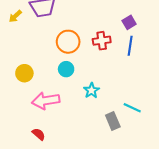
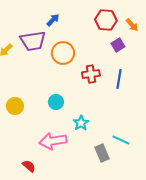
purple square: (129, 22) -> (118, 45), moved
orange circle: (68, 42) -> (63, 53), moved
pink arrow: (46, 101) -> (53, 141), moved

